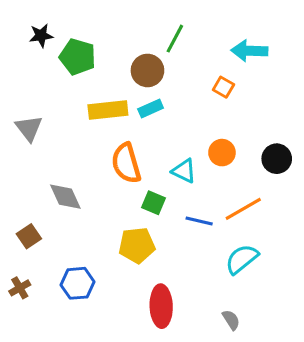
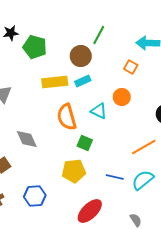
orange circle: (222, 153) -> (122, 97), moved
cyan triangle: (184, 171) -> (99, 111), moved
blue line: (199, 221) -> (115, 177), moved
red ellipse: (161, 306) -> (90, 211), turned 48

